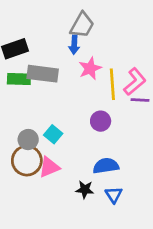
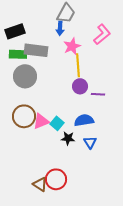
pink L-shape: (135, 82) -> (102, 34), moved
yellow line: (112, 84) -> (78, 65), moved
purple line: (140, 100) -> (98, 94), moved
cyan square: (53, 134) -> (57, 123), moved
gray circle: (28, 140) -> (25, 76), moved, size x1.5

